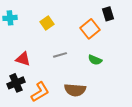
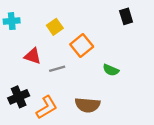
orange square: (90, 29) -> (82, 46), moved
gray line: (60, 55) -> (57, 69), moved
red triangle: (23, 59) -> (33, 56), moved

